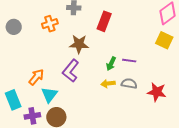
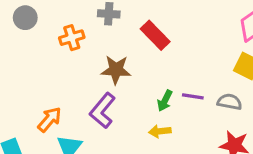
red rectangle: (104, 21) -> (155, 35), turned -66
gray circle: (14, 27) -> (25, 18), moved
gray semicircle: (129, 84) -> (230, 102), moved

